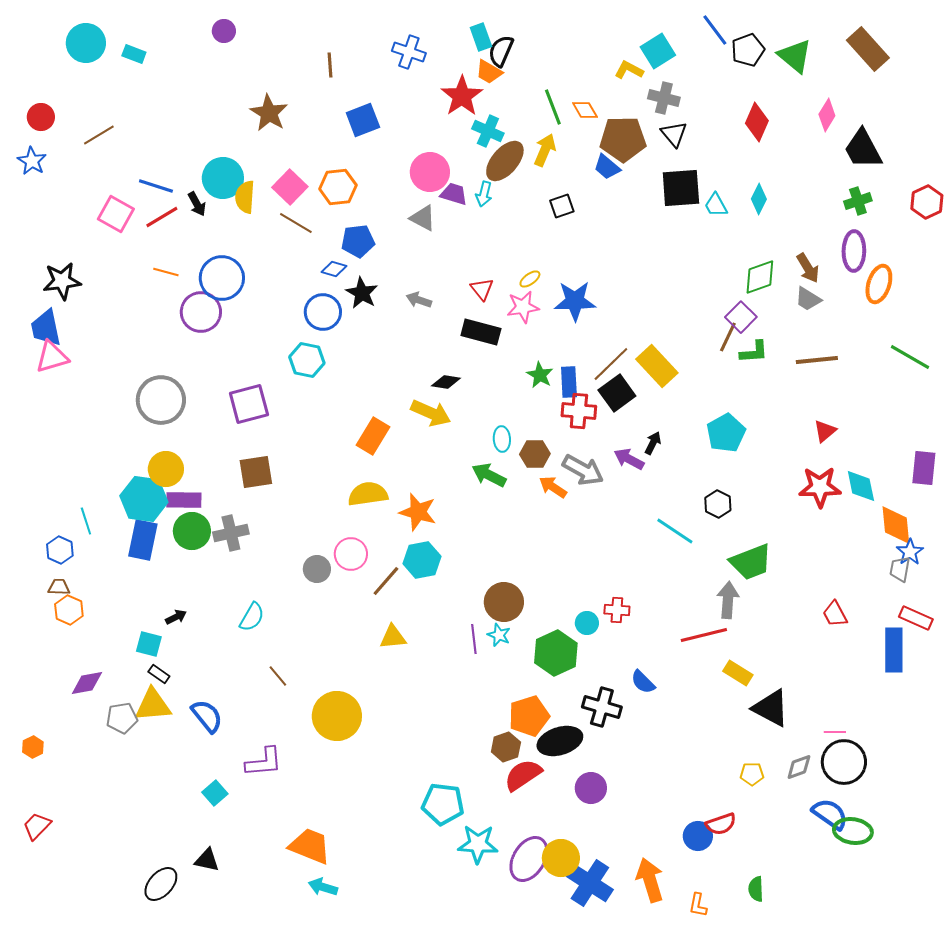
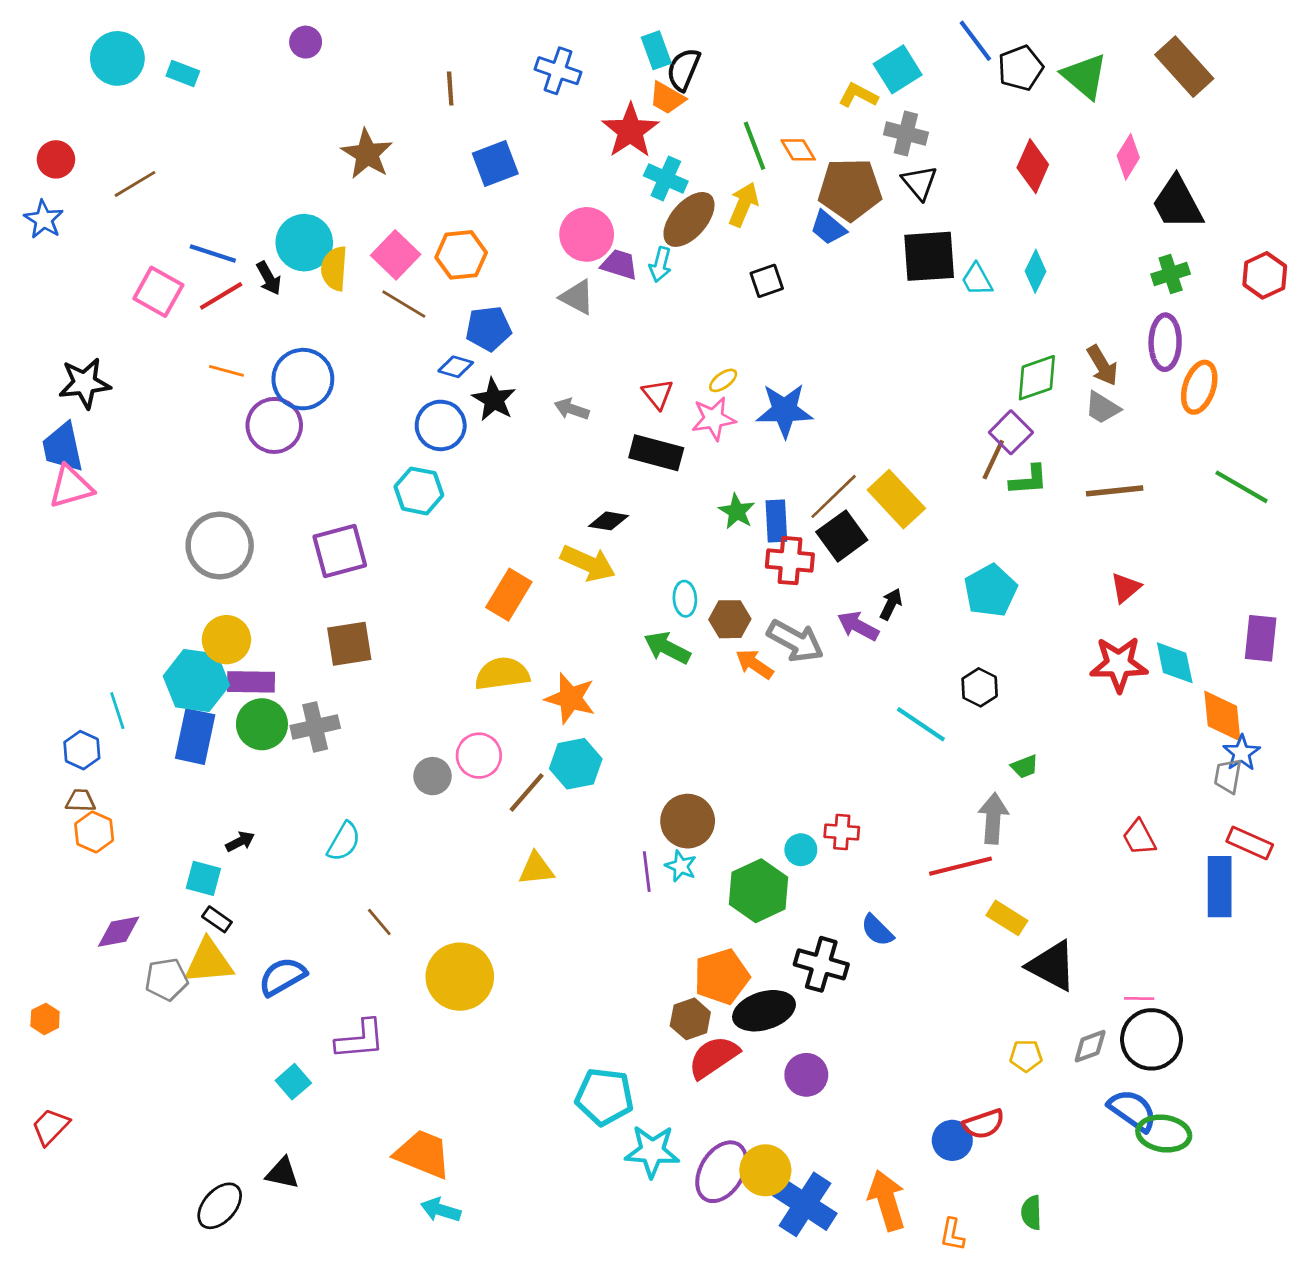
green trapezoid: (751, 562) -> (1025, 767), size x0.5
blue semicircle: (207, 716) -> (282, 977), turned -81

